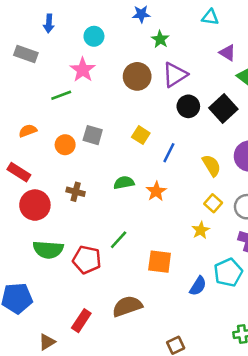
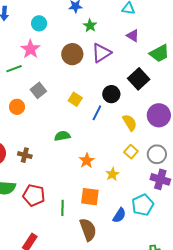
purple triangle: (227, 53) -> (133, 36), moved
black circle: (188, 106) -> (111, 94), moved
gray square: (93, 135) -> (38, 90), moved, turned 35
orange star: (156, 191) -> (87, 161), moved
brown cross: (76, 192) -> (25, 155), moved
yellow star: (201, 230) -> (112, 174), moved
green line: (119, 240) -> (63, 208), moved, turned -42
brown semicircle: (127, 306) -> (88, 230), moved, turned 90

